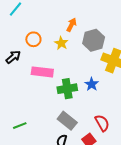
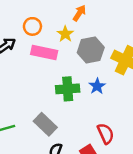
gray hexagon: (94, 40) -> (91, 50), moved
pink rectangle: (42, 72) -> (44, 52), moved
gray rectangle: (67, 121) -> (45, 124), moved

